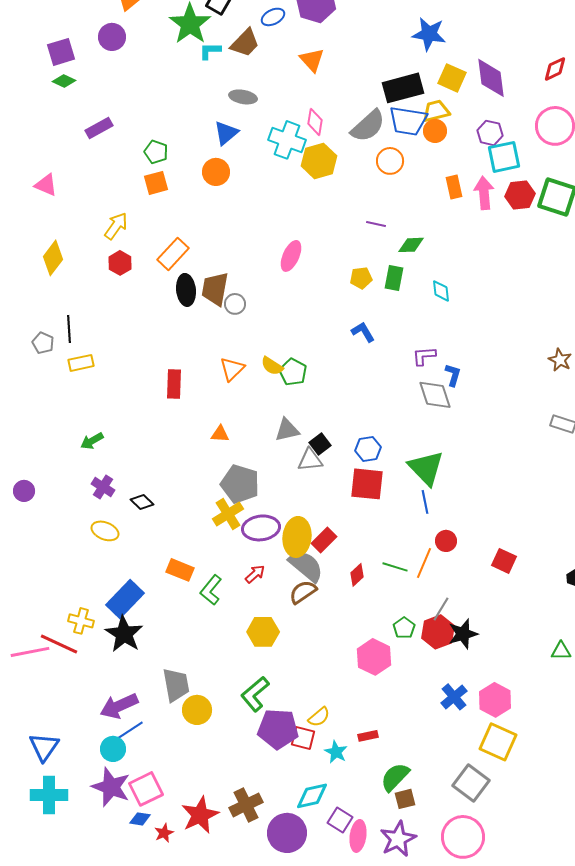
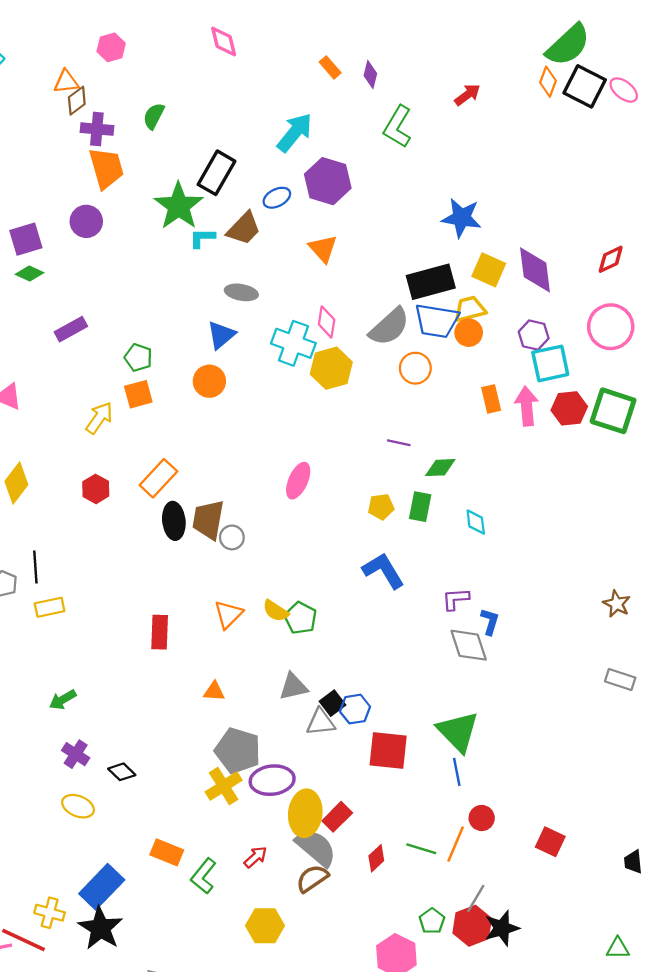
yellow arrow: (116, 226) -> (99, 418), moved
blue L-shape: (363, 332) -> (383, 571), size x1.5
blue hexagon: (368, 449) -> (355, 709), moved
purple ellipse: (261, 528) -> (272, 780), moved

